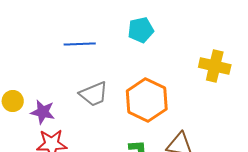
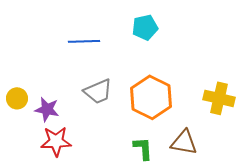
yellow cross: (215, 66) -> (219, 98), moved

